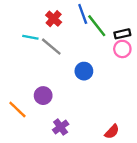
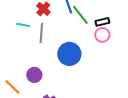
gray line: (51, 47) -> (41, 33), turned 54
blue circle: (84, 71) -> (69, 54), size x1.5

